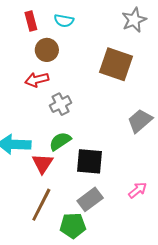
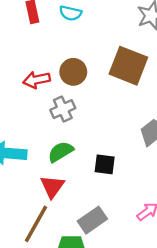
brown circle: (47, 50) -> (73, 72), moved
black square: (90, 161) -> (105, 164), moved, size x0.7
red triangle: (43, 163) -> (52, 187), moved

